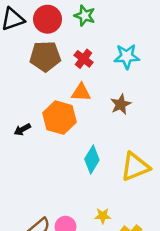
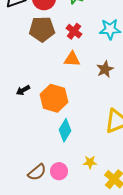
orange hexagon: (60, 118) -> (54, 98), moved
cyan diamond: (92, 160) -> (65, 130), moved

